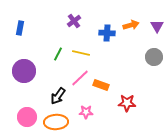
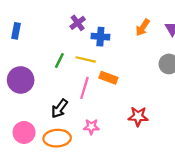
orange arrow: (131, 25) -> (143, 27), turned 140
blue cross: (107, 33) -> (100, 37), moved
pink line: (80, 78) -> (84, 88), turned -30
orange rectangle: (101, 85) -> (108, 78), moved

